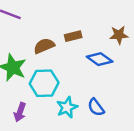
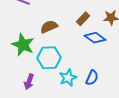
brown rectangle: (73, 36) -> (83, 19), moved, turned -32
blue semicircle: (96, 107) -> (92, 78), turned -119

